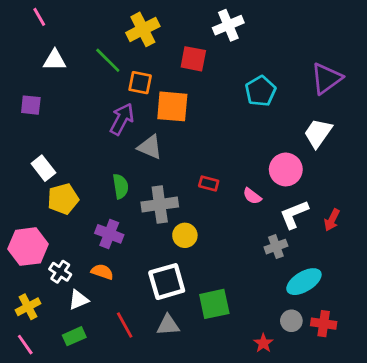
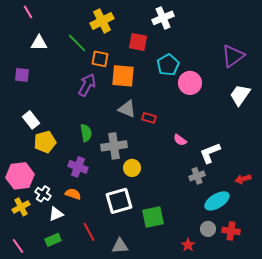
cyan pentagon: (261, 91) -> (168, 65), moved
white trapezoid: (318, 133) -> (240, 95), moved
gray triangle: (150, 147) -> (127, 109), moved
pink circle: (286, 169) -> (190, 83), moved
red rectangle: (209, 184) -> (149, 118), moved
red arrow: (332, 220) -> (243, 179), moved, turned 49
yellow cross: (28, 307) -> (21, 207), moved
gray triangle: (168, 325) -> (120, 246), moved

